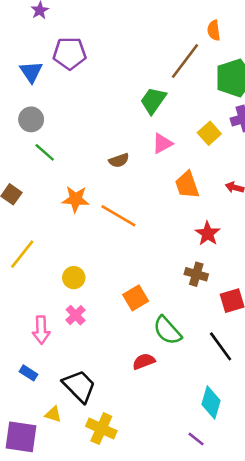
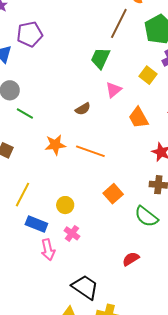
orange square: (136, 298) -> (113, 194), moved
green semicircle: (167, 330) -> (146, 217), moved
blue rectangle: (28, 373) -> (36, 224), moved, size x1.5

